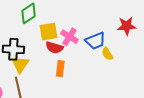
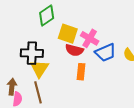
yellow square: (48, 32) -> (68, 34), turned 30
blue trapezoid: (95, 41) -> (105, 53), moved

